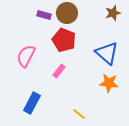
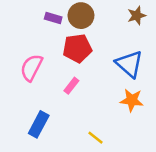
red pentagon: (64, 40) -> (77, 48), turned -30

